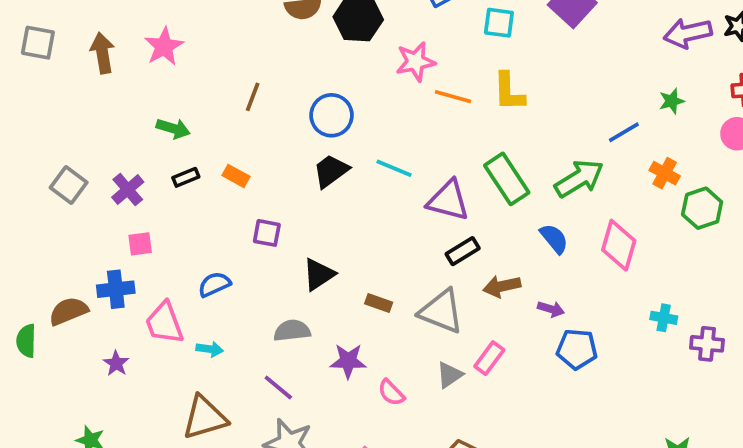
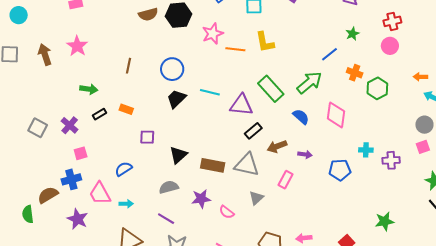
brown rectangle: (379, 303) -> (213, 165), size x1.6
blue pentagon: (577, 349) -> (340, 170), moved
pink rectangle: (489, 358) -> (286, 180), moved
purple star: (116, 363) -> (78, 219), size x1.5

